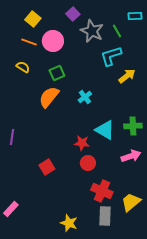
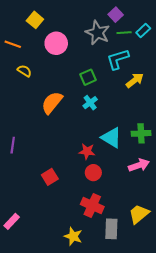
purple square: (73, 14) -> (116, 15), moved
cyan rectangle: (135, 16) -> (143, 31), moved, turned -40
green line: (117, 31) -> (124, 33), turned -64
orange line: (29, 42) -> (13, 44), moved
green square: (57, 73) -> (88, 77), moved
red cross: (102, 191) -> (92, 205), moved

